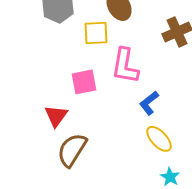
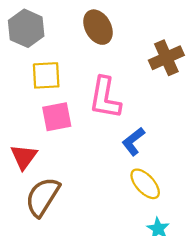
yellow square: (96, 33) -> (46, 75), moved

